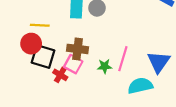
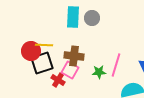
yellow line: (40, 25) -> (44, 45), moved
black square: (43, 57) -> (42, 63), turned -35

